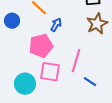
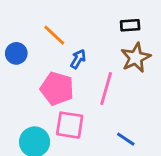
pink pentagon: (41, 46) -> (57, 89), turned 30
pink line: (76, 61) -> (106, 89), moved

